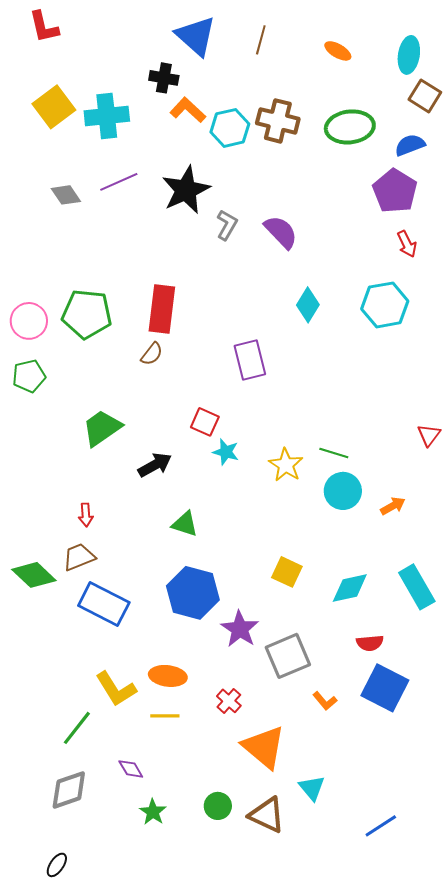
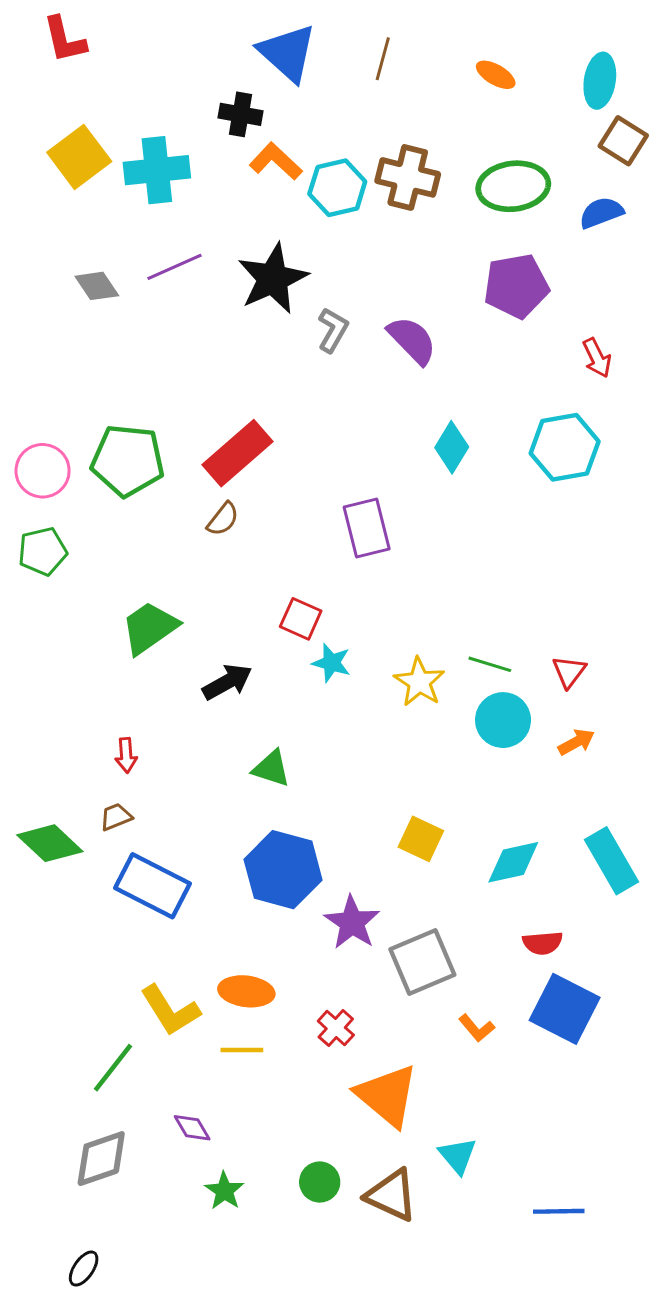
purple pentagon: (395, 191) -> (516, 286), moved, turned 30
red rectangle: (162, 309) -> (238, 453), turned 42
red triangle: (429, 435) -> (569, 672), moved
brown trapezoid: (79, 557) -> (116, 817), size x0.7
blue line: (381, 826) -> (559, 1211), turned 32

